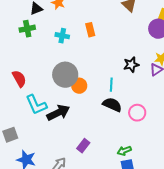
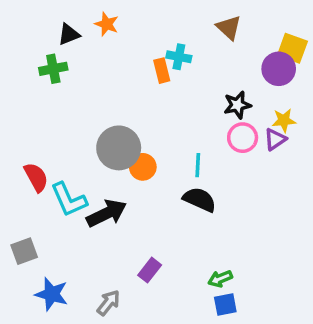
cyan cross: (62, 36) -> (179, 57), moved
black star: (131, 65) -> (237, 105), moved
red semicircle: (19, 79) -> (36, 177), moved
pink circle: (137, 113) -> (243, 138), moved

